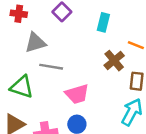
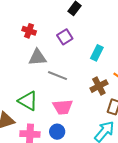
gray line: (51, 67) -> (57, 76), moved
green triangle: (22, 87) -> (28, 101), moved

